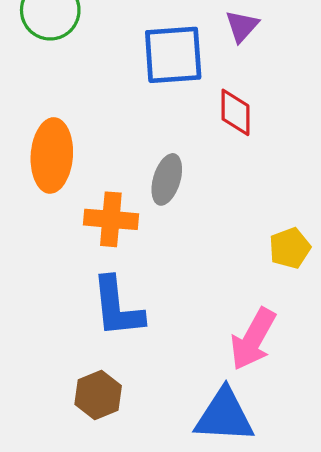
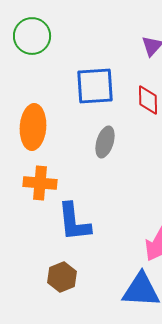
blue square: (173, 55) -> (95, 86), moved
orange cross: (111, 219) -> (40, 183), moved

